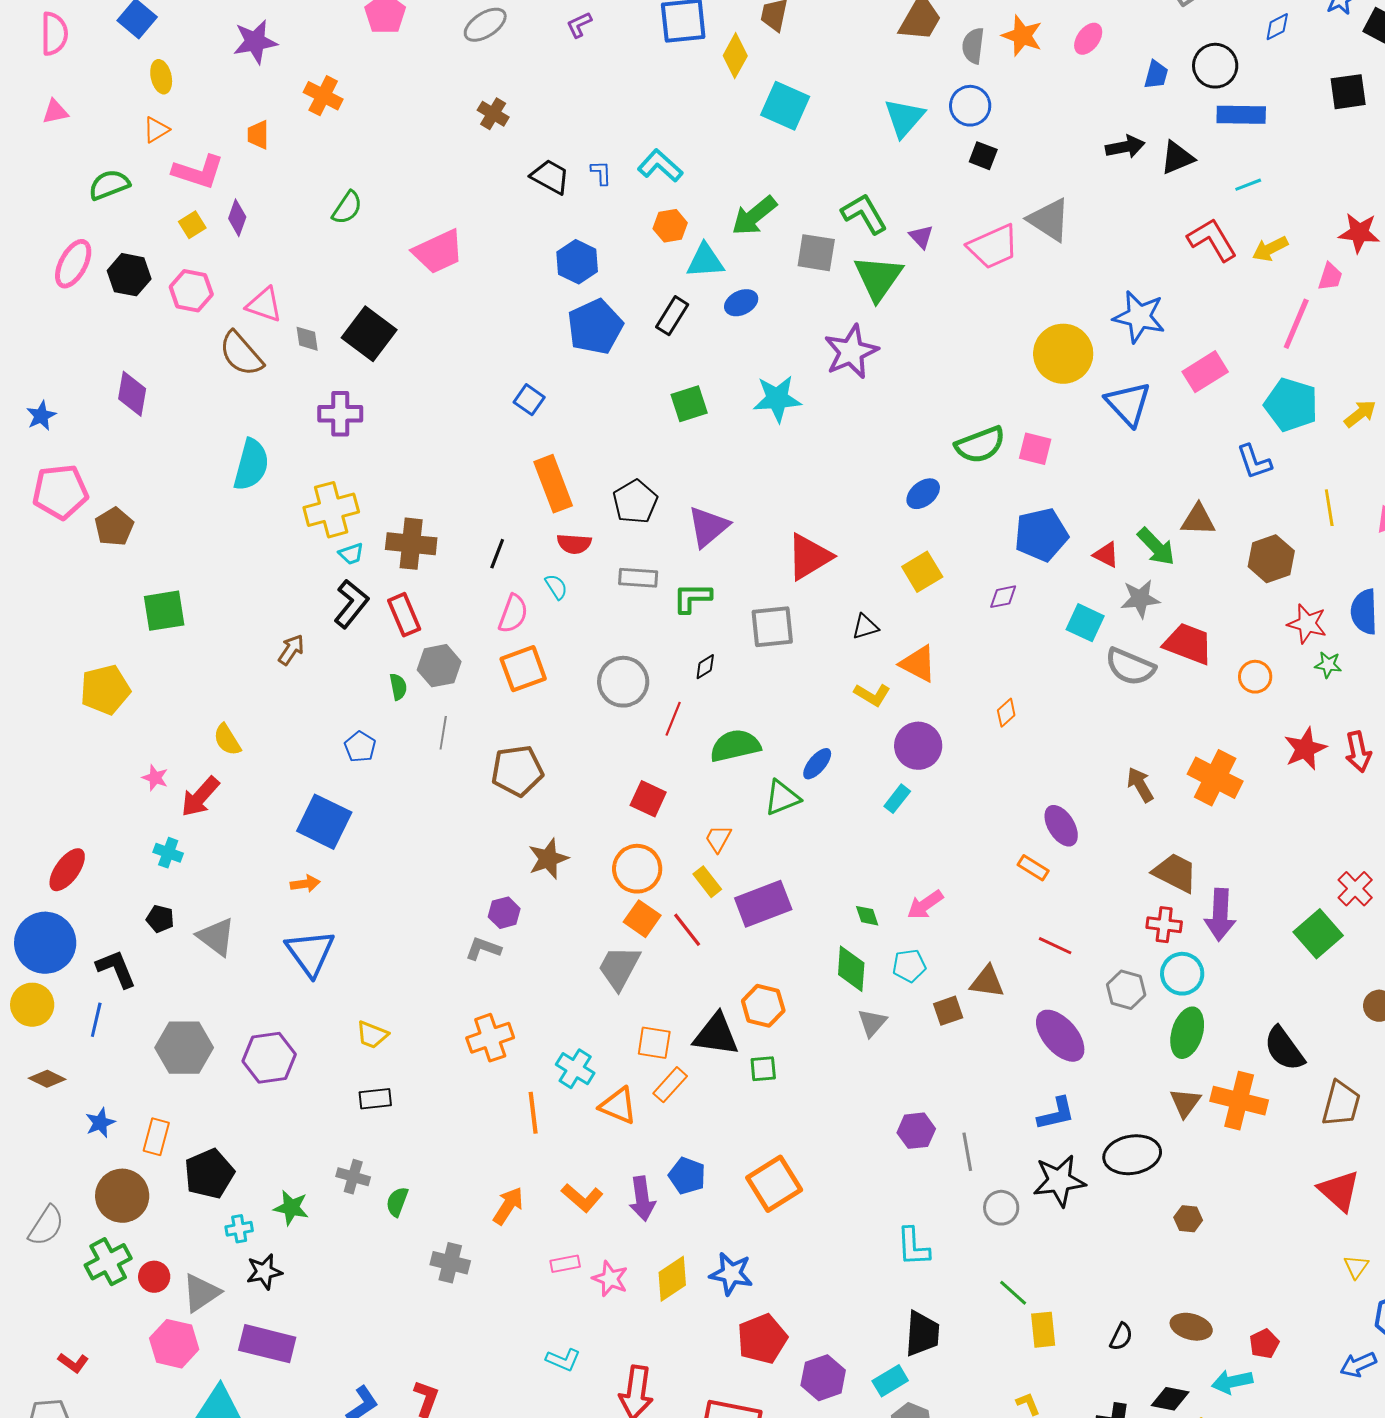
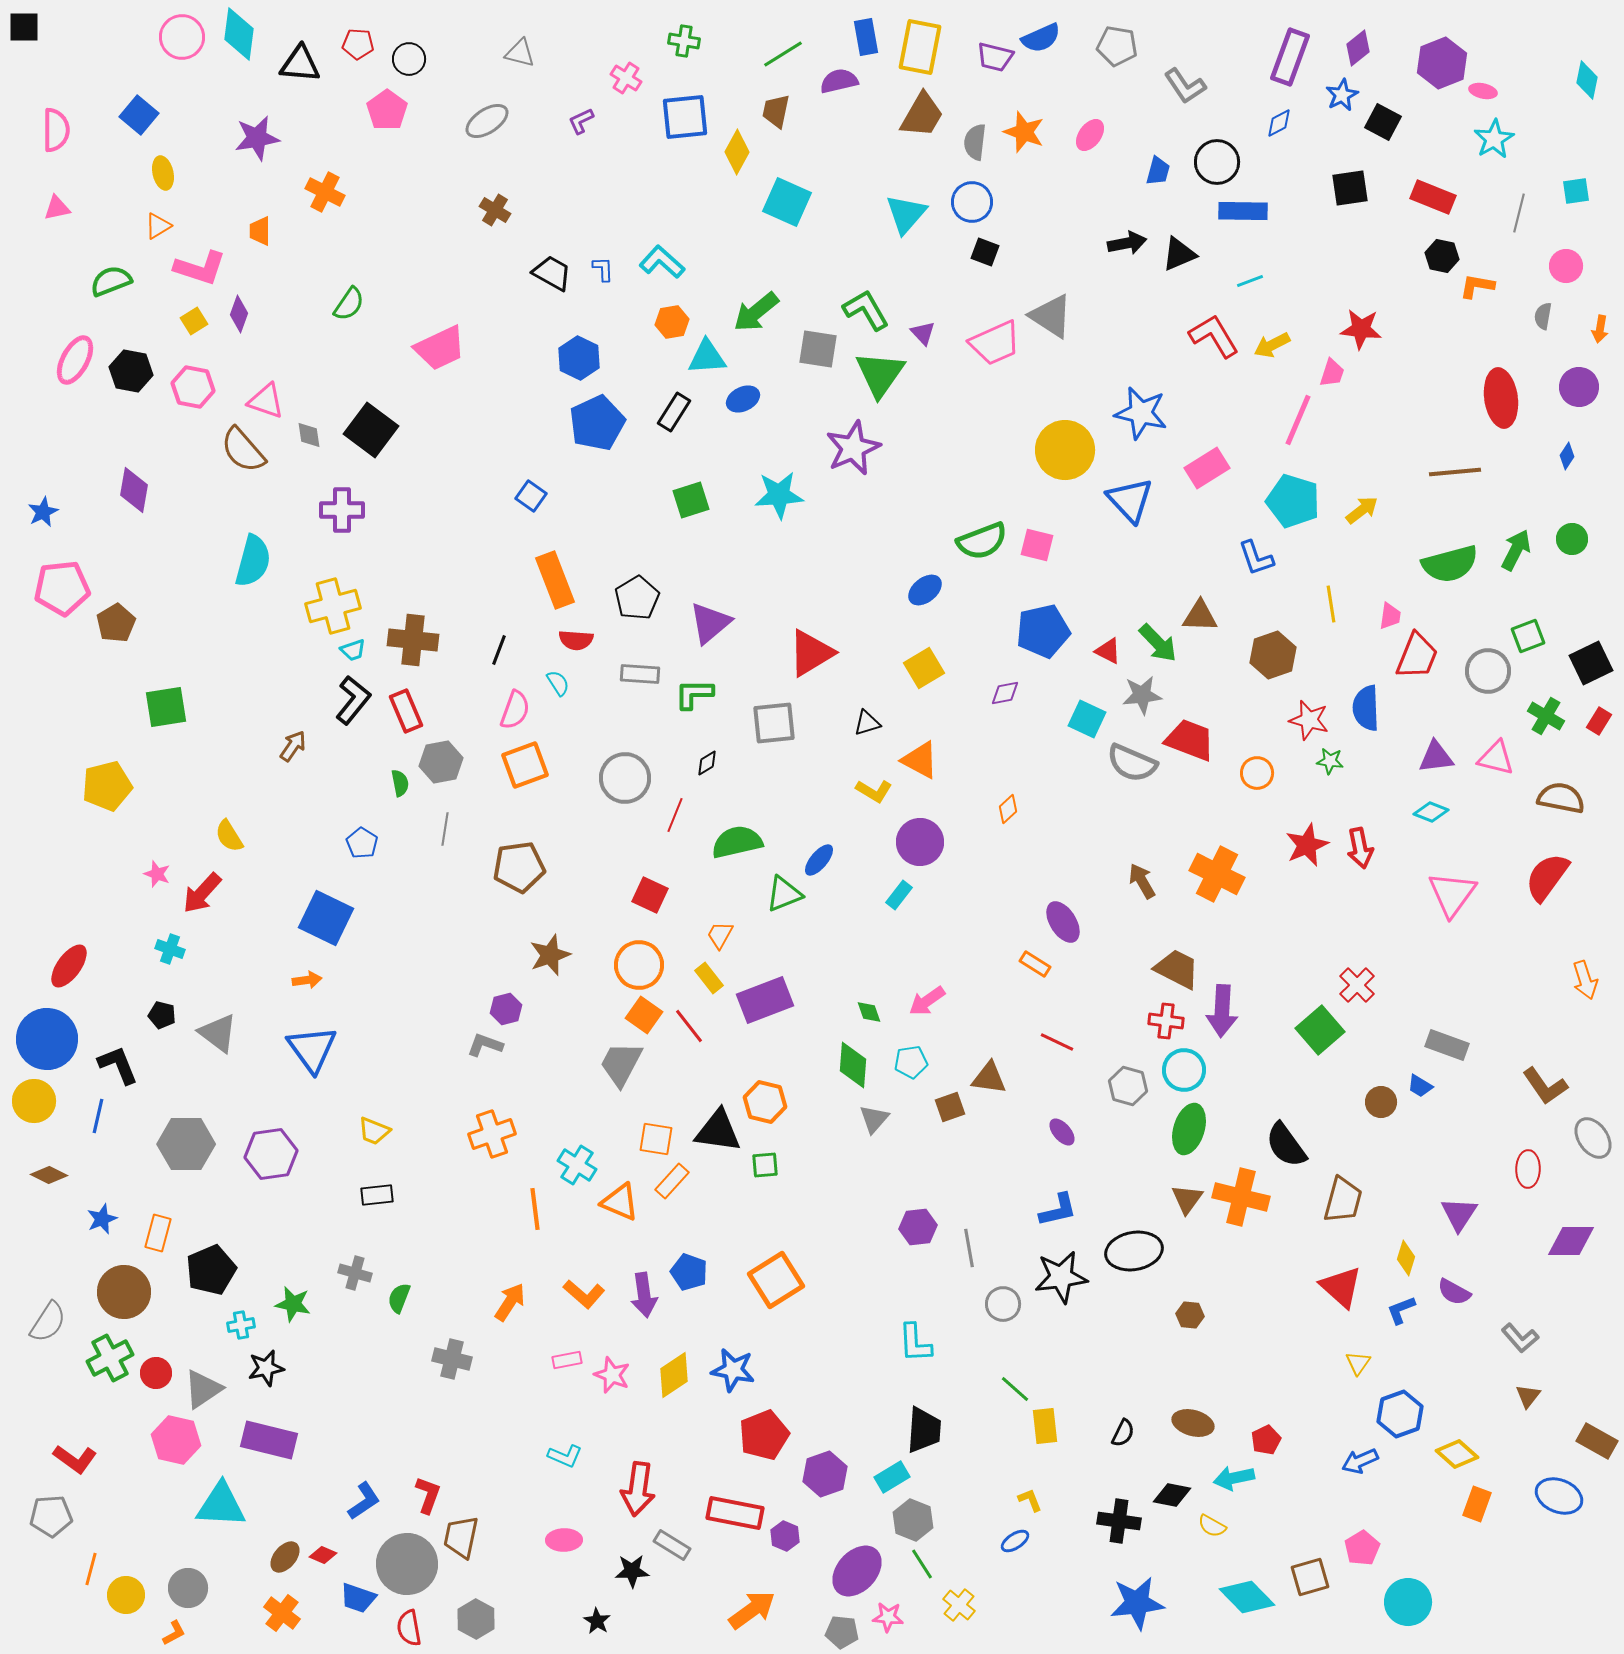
purple ellipse: (1060, 1036) -> (1062, 1132), size x0.5
red L-shape: (73, 1363) -> (75, 1459), size x1.4

